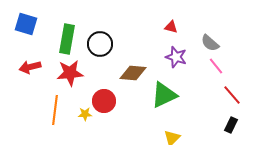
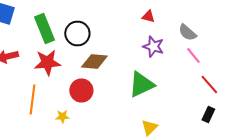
green rectangle: (67, 39) -> (44, 28), turned -32
brown diamond: (133, 73) -> (94, 62), moved
yellow star: (85, 114) -> (62, 116), moved

